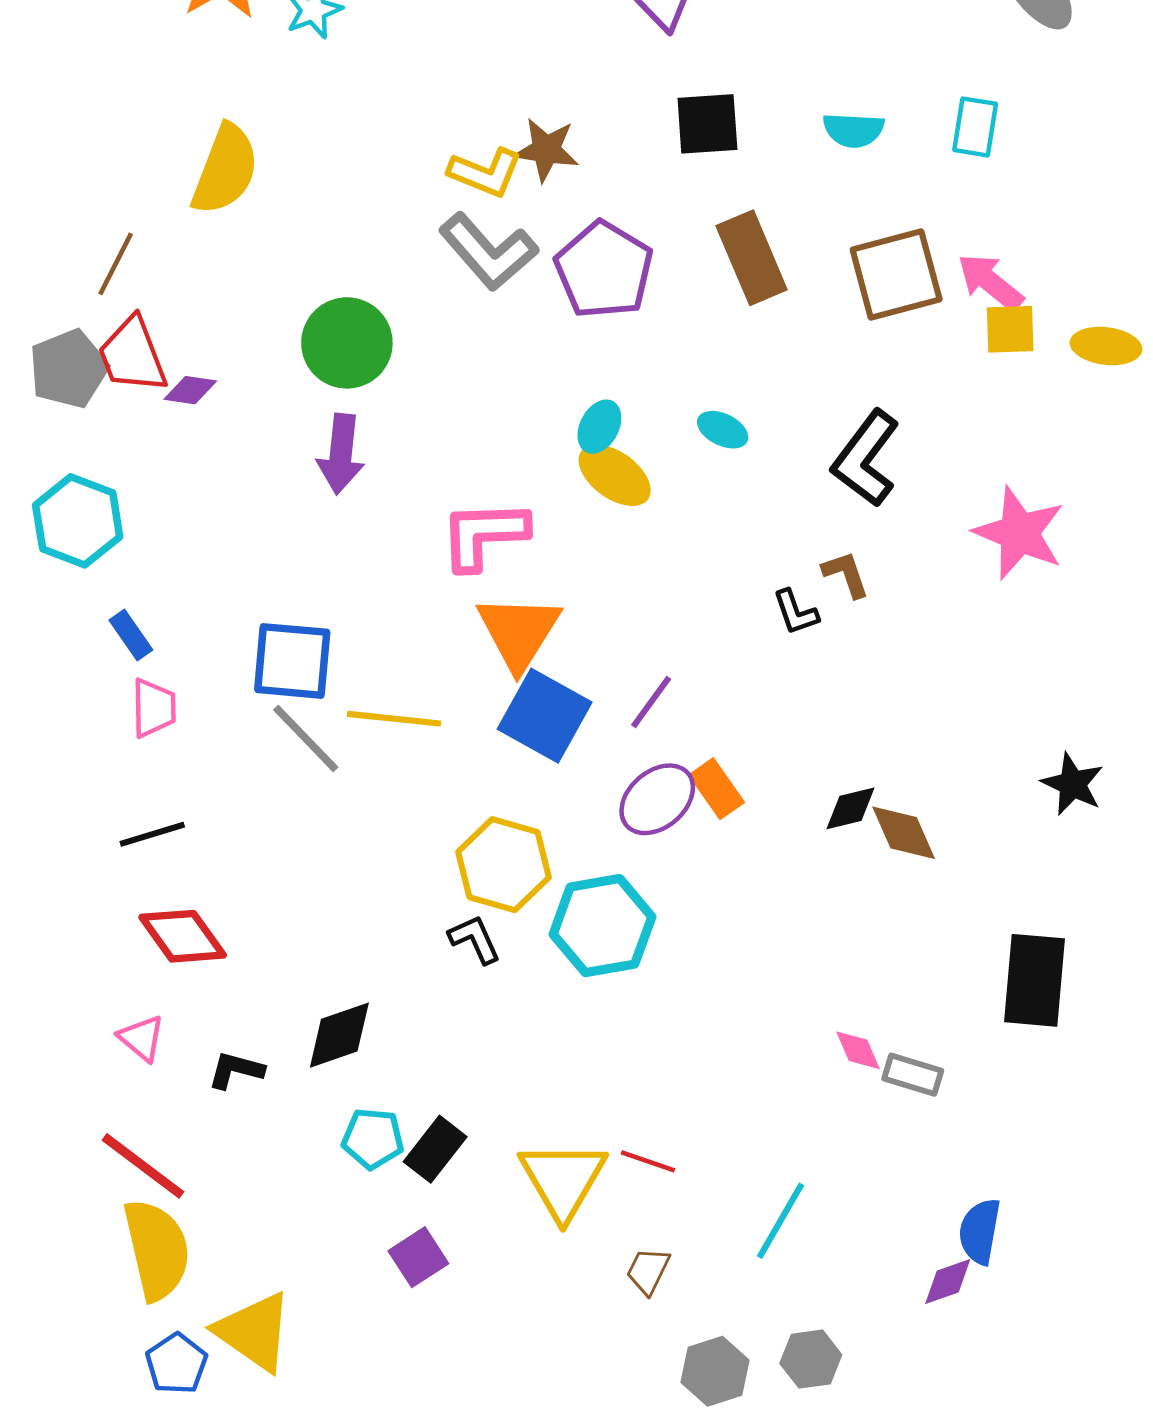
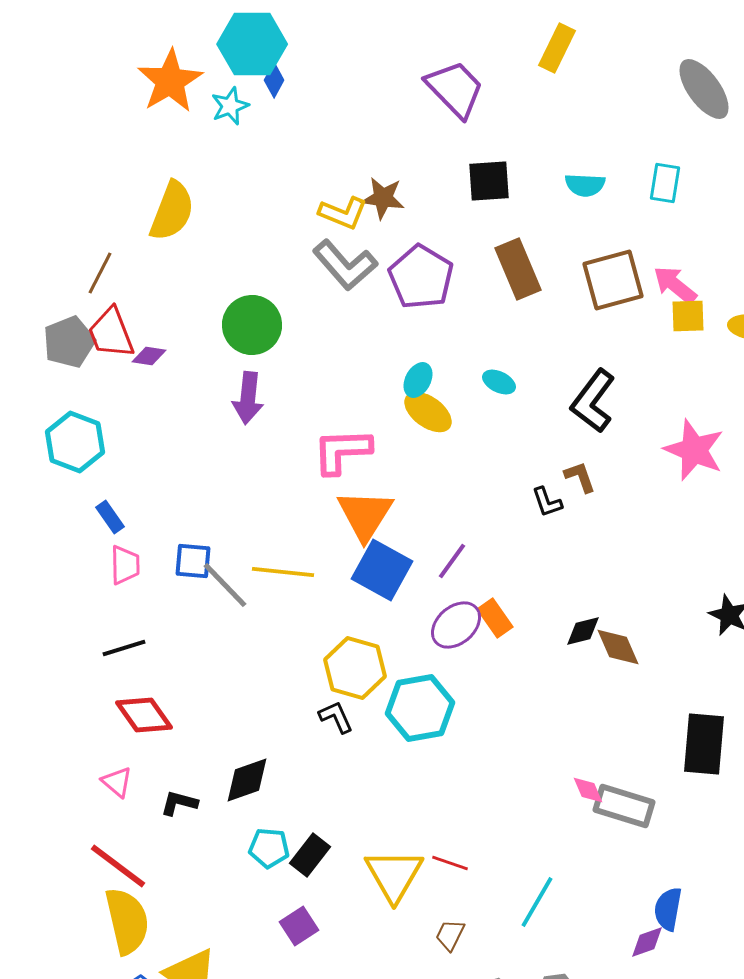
blue square: (292, 661) -> (193, 561), moved, size x0.7
gray rectangle: (913, 1075) -> (624, 806), size x1.5

